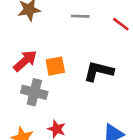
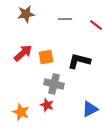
gray cross: (34, 92) -> (54, 84), moved

